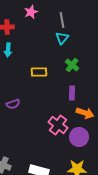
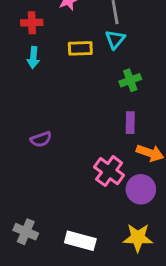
green cross: (72, 65) -> (130, 80), turned 32
yellow rectangle: (39, 72) -> (80, 48), moved

